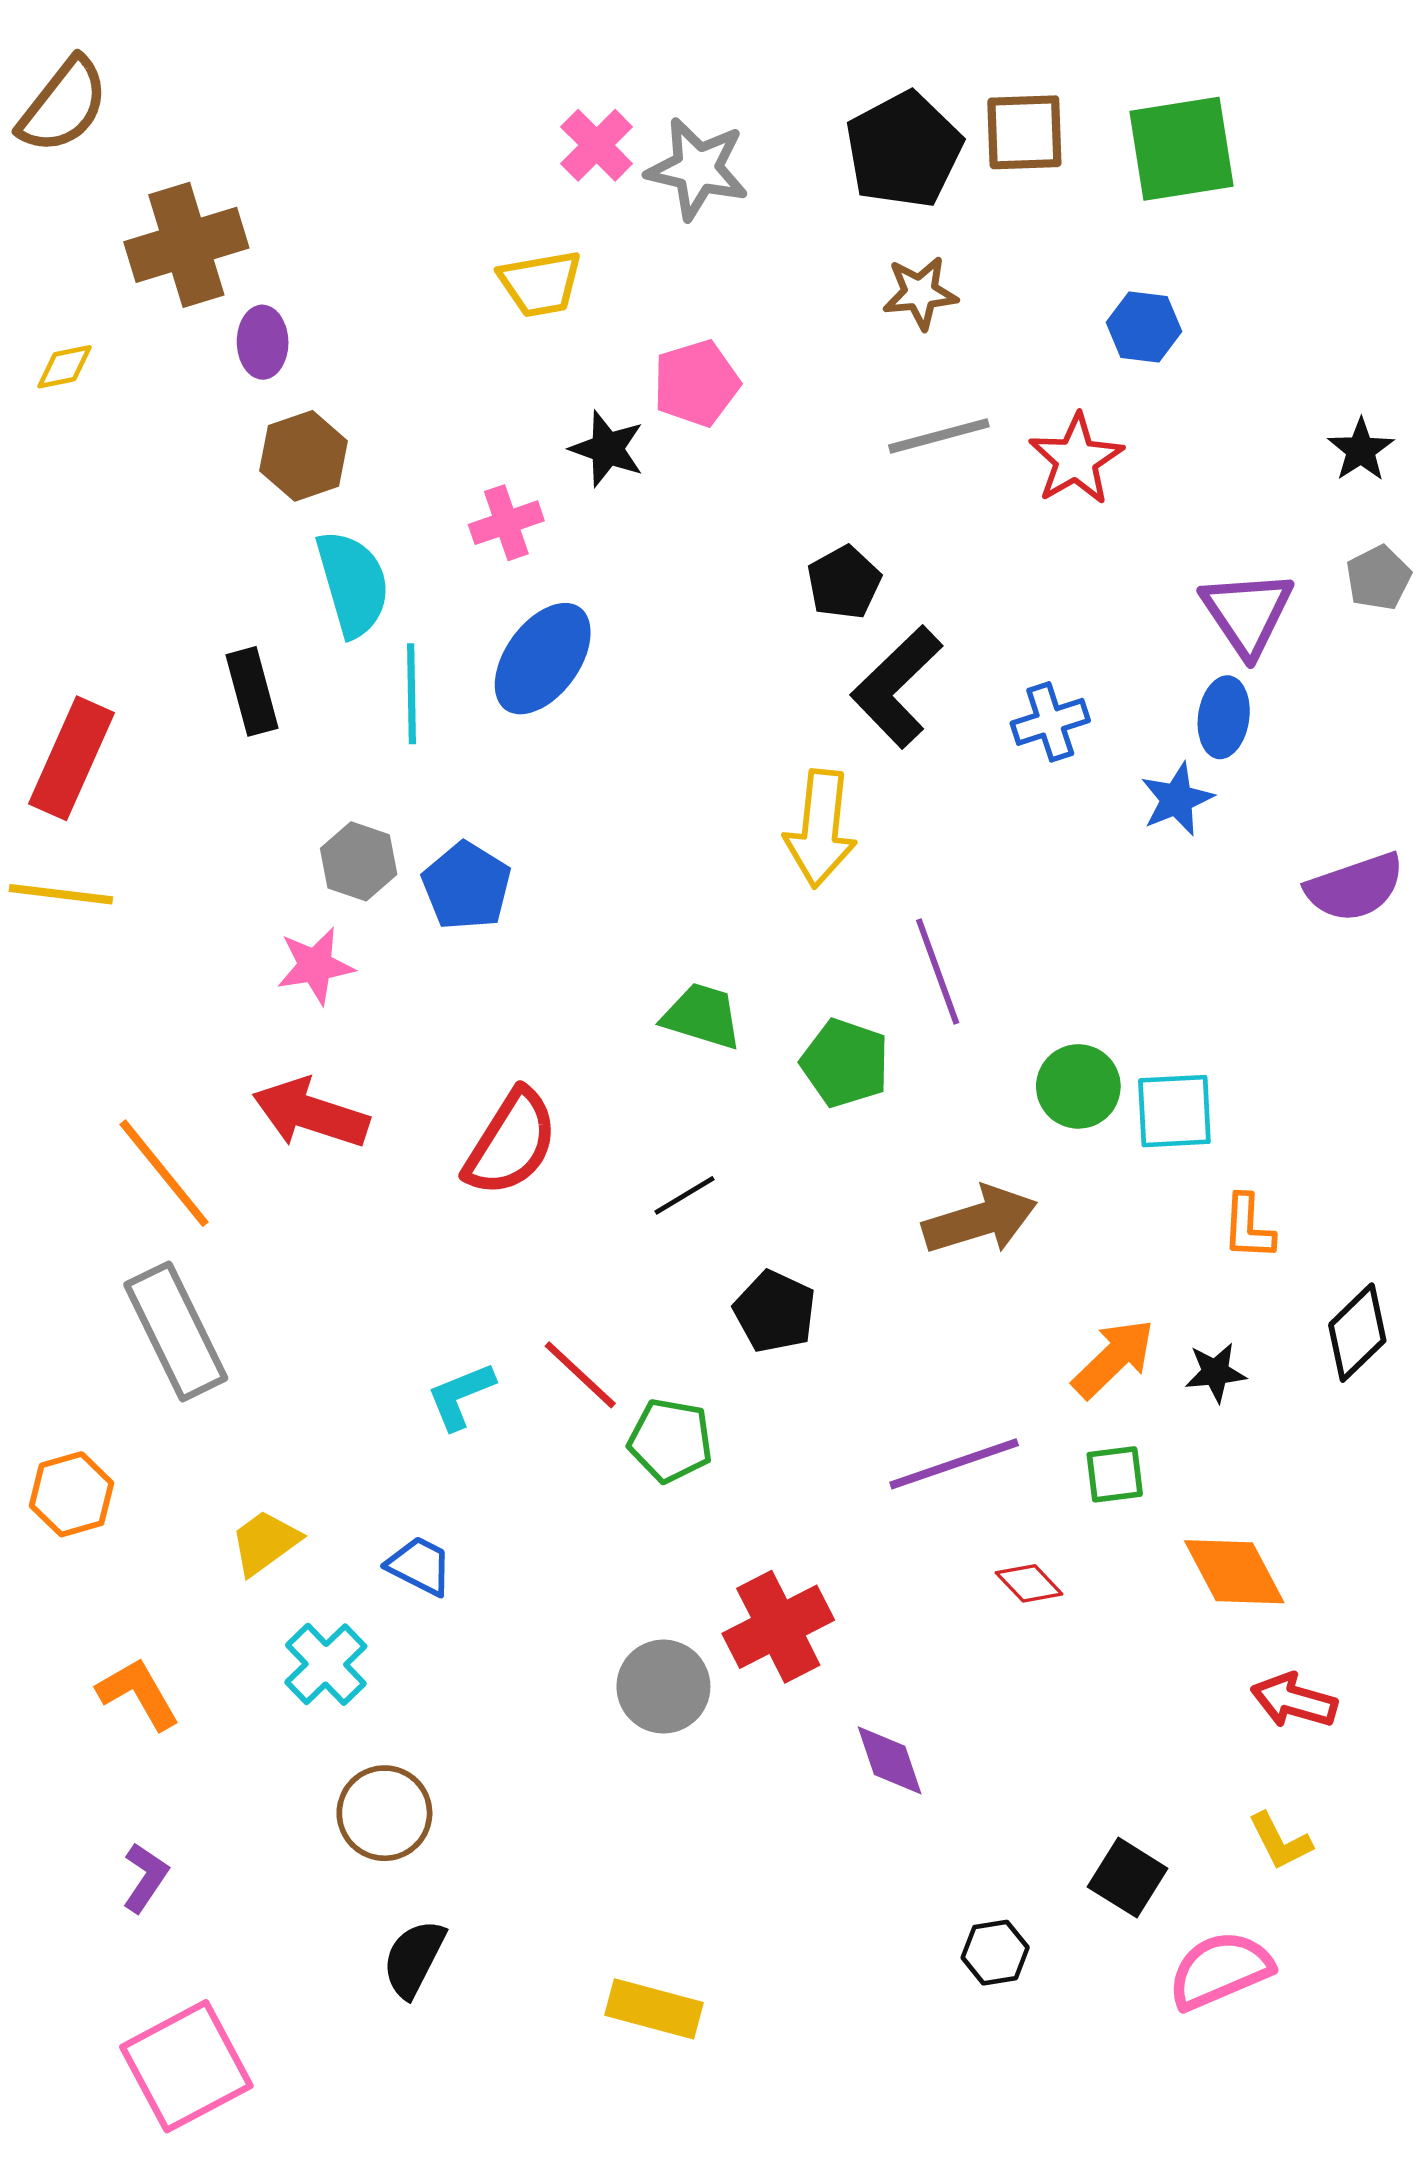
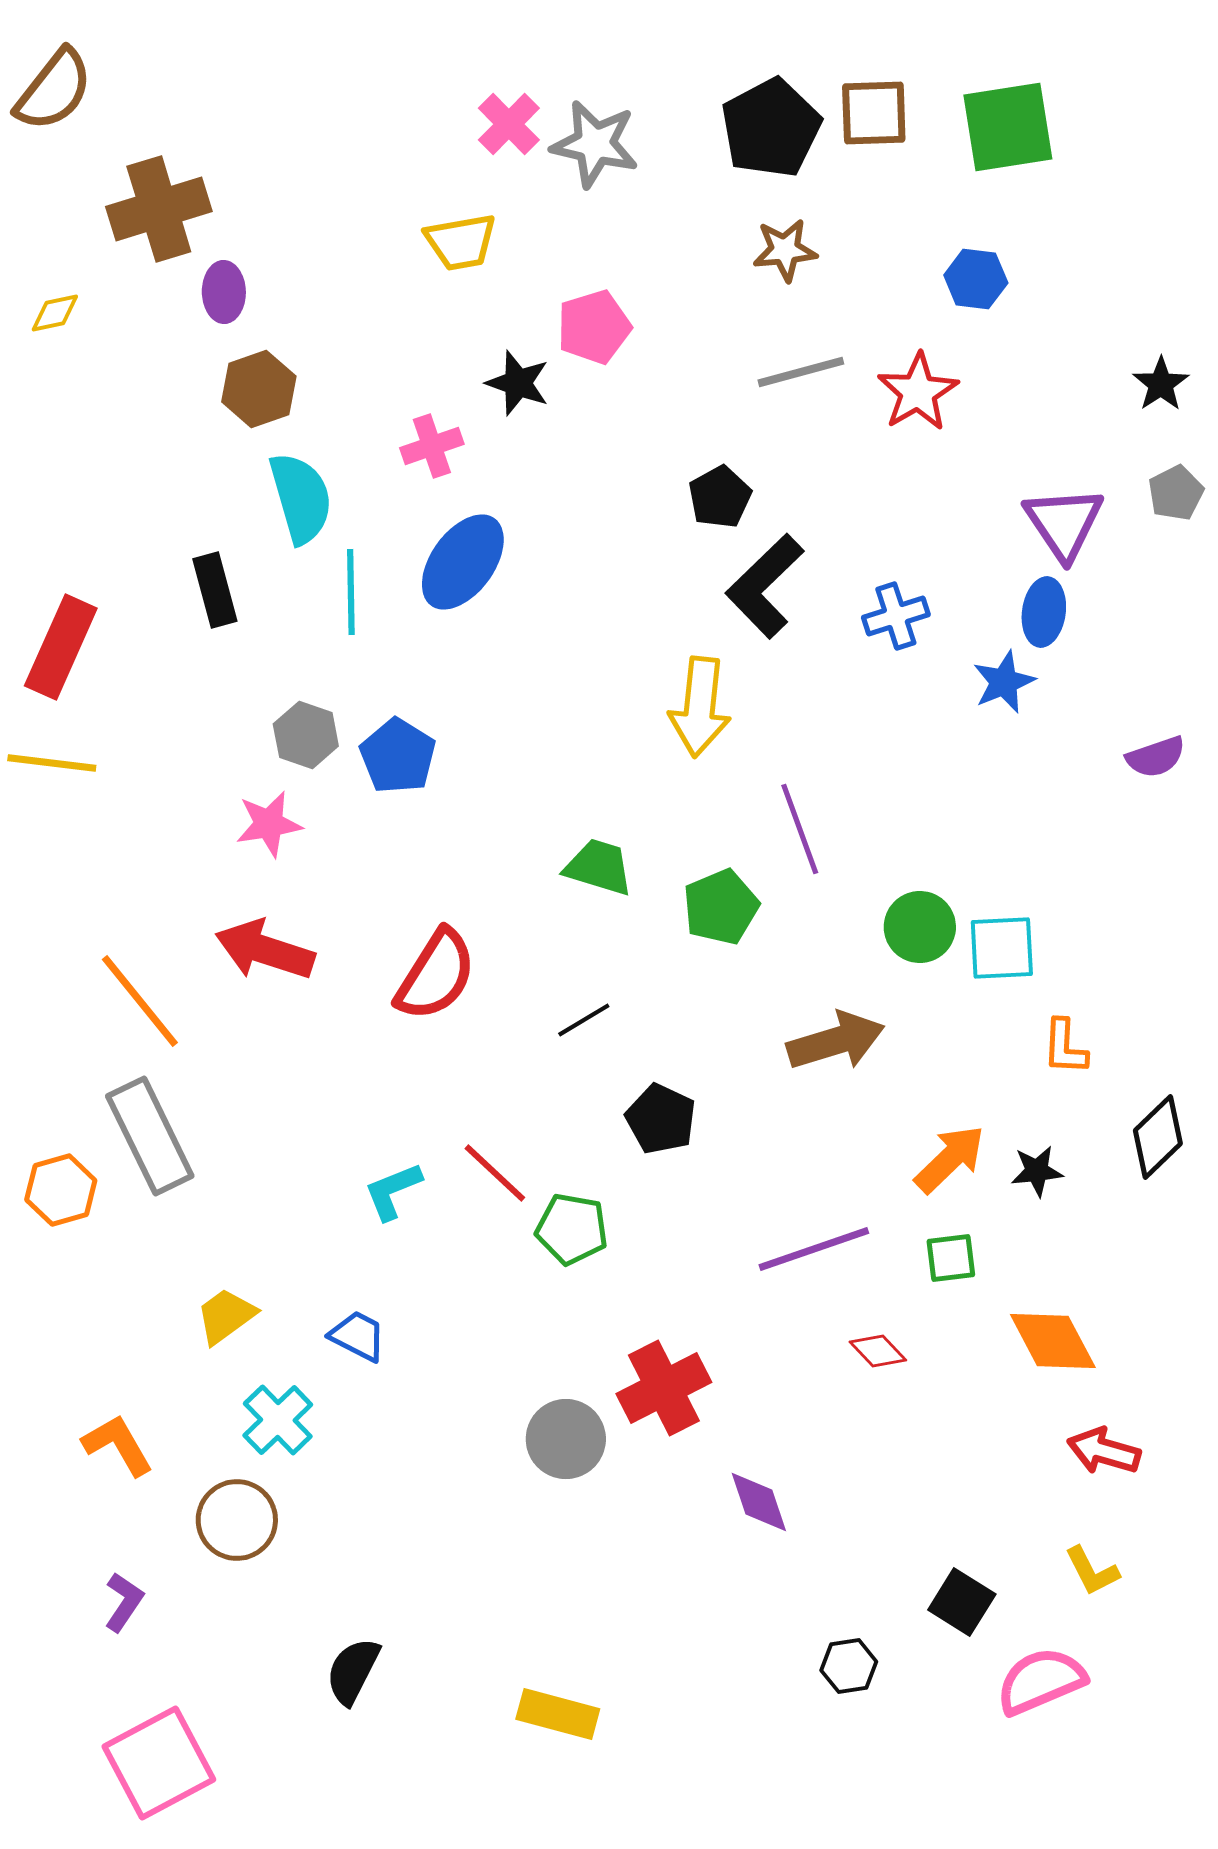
purple semicircle: (1355, 887) -> (1156, 757), size x0.7
green pentagon: (845, 1063) -> (721, 907), turned 30
orange hexagon: (72, 1494) -> (61, 1190), moved
brown circle: (384, 1813) -> (237, 1520), moved

